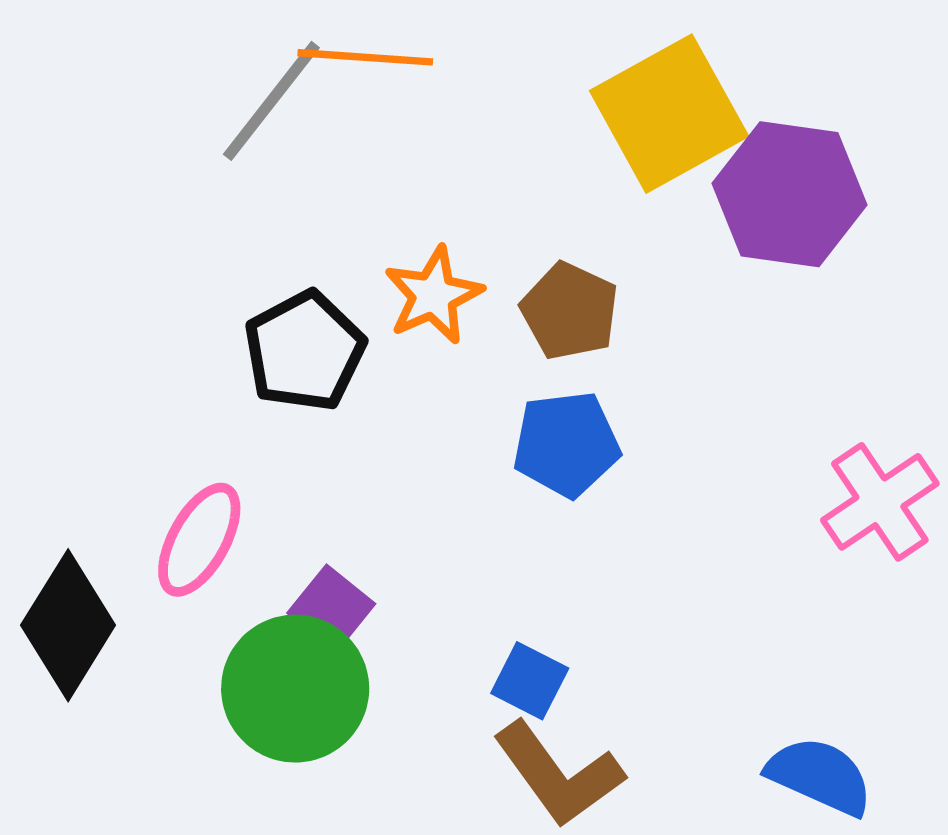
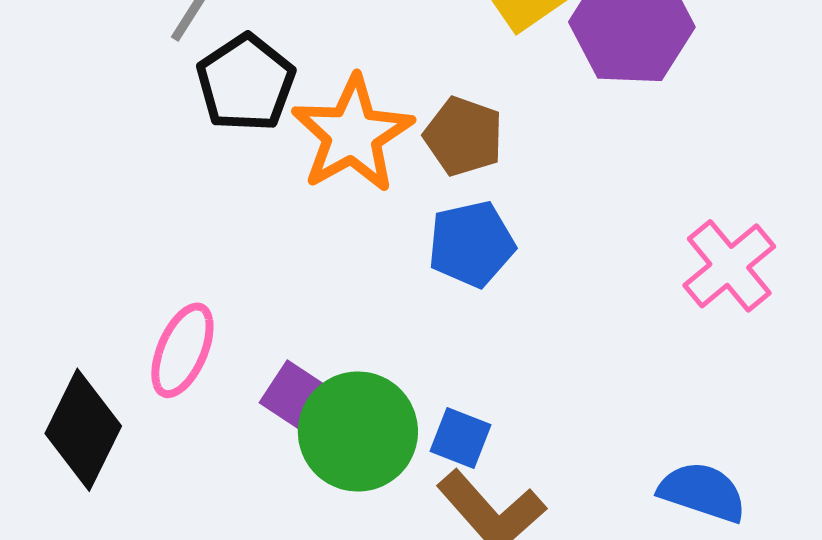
orange star: (433, 295) -> (352, 134), size x1.5
black pentagon: (304, 351) -> (246, 83), moved
green circle: (295, 689) -> (358, 432), moved

